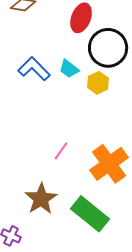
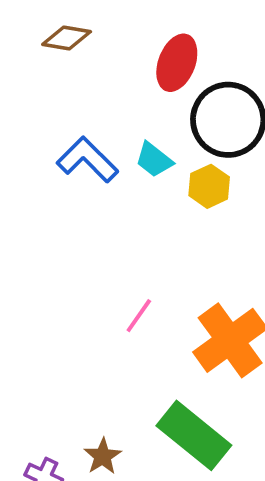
brown star: (41, 199) -> (103, 456), moved, size x0.6

